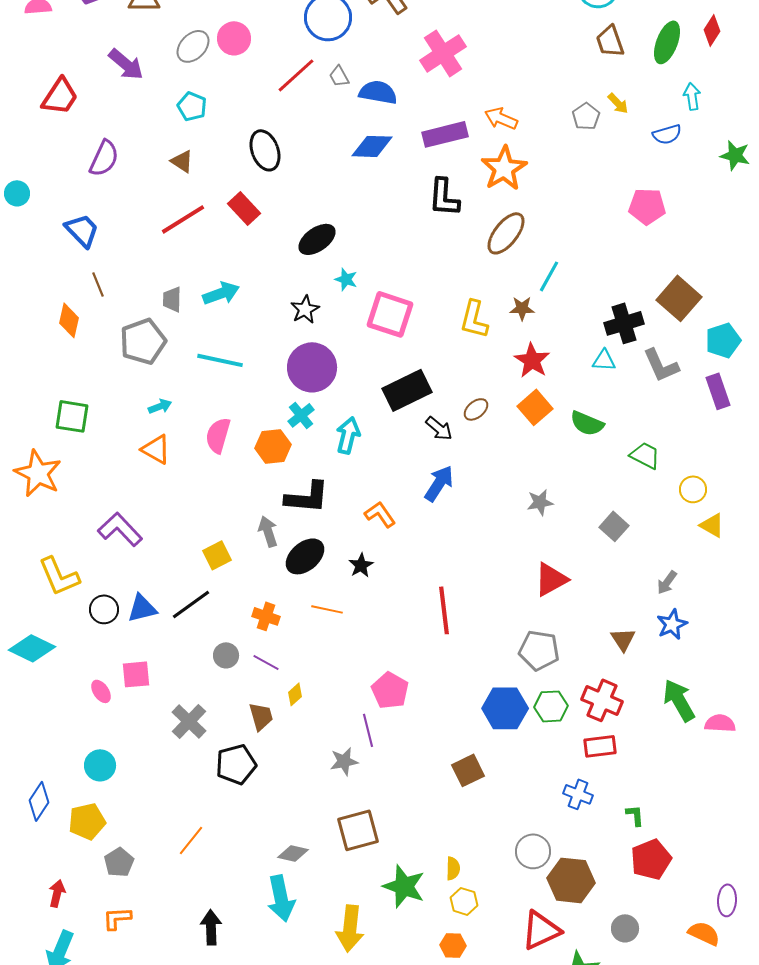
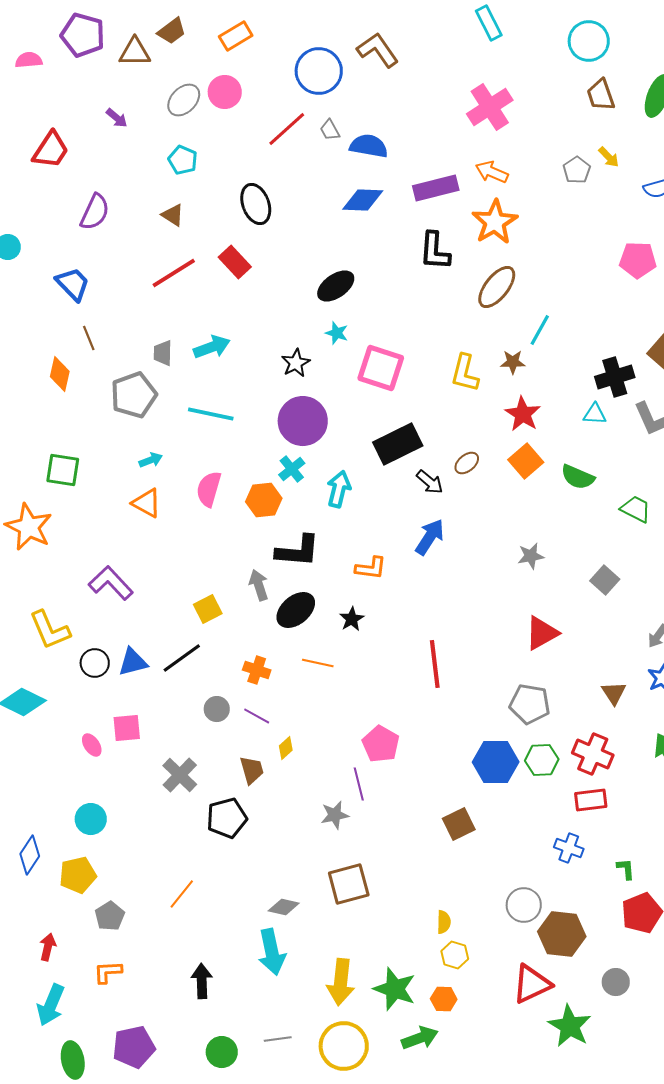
pink cross: (443, 53) -> (490, 107), moved
purple arrow: (126, 64) -> (117, 118), size x0.6
black ellipse: (317, 239) -> (336, 286), moved
orange L-shape: (380, 514) -> (371, 568), turned 132
green star: (404, 886) -> (395, 989), moved

